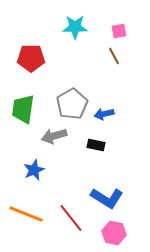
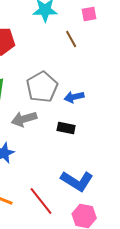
brown line: (114, 56) -> (71, 39), moved

